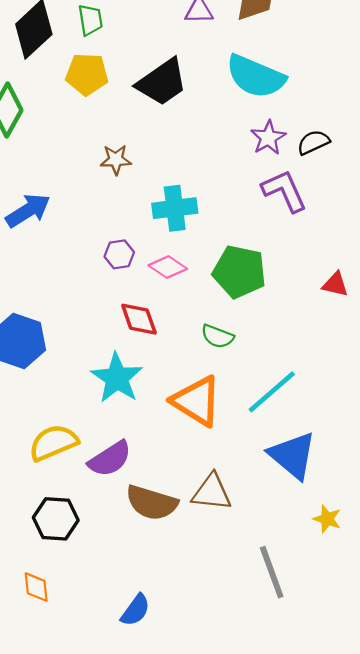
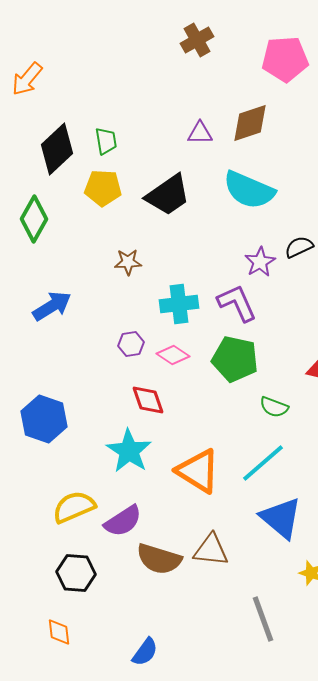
purple star: (268, 138) -> (260, 262), moved
purple L-shape: (284, 191) -> (237, 303), moved
green semicircle: (217, 336) -> (274, 407), moved

